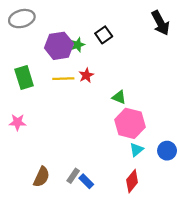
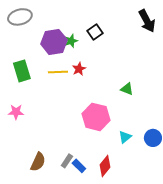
green triangle: (119, 97) -> (127, 89), moved
pink hexagon: (130, 123) -> (96, 117), moved
red diamond: (132, 181) -> (105, 166), moved

